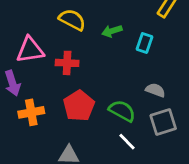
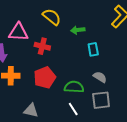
cyan rectangle: (144, 43) -> (93, 49), moved, turned -40
green semicircle: (122, 111) -> (74, 87), turned -36

